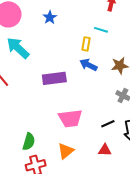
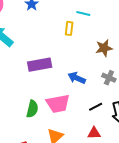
blue arrow: (88, 65) -> (77, 78), moved
green semicircle: (29, 142) -> (32, 109), moved

